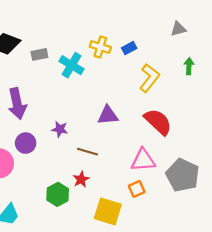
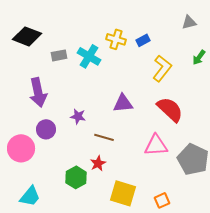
gray rectangle: (39, 54) -> (59, 55), moved
green arrow: (189, 66) -> (199, 57), turned -147
orange square: (137, 189) -> (162, 200), moved

